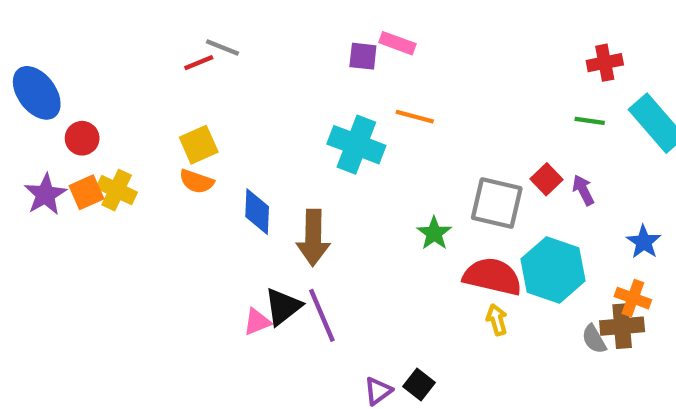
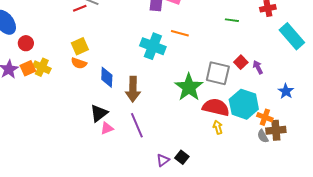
green line: (590, 121) -> (232, 20), moved
green star: (434, 233) -> (189, 87), size x1.8
orange cross: (633, 298) -> (265, 117), moved
black triangle: (283, 307) -> (99, 113), moved

